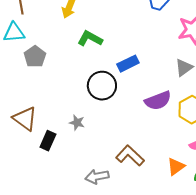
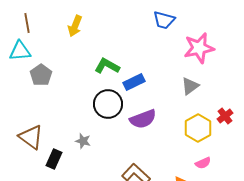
green L-shape: (90, 39) -> (107, 66), moved
purple semicircle: (158, 101) -> (143, 119), moved

